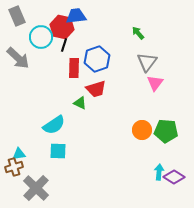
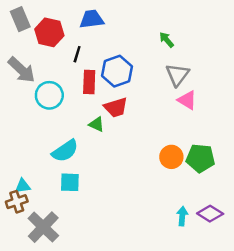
red hexagon: (62, 27) -> (49, 32), moved
cyan circle: (41, 37) -> (49, 95), moved
pink triangle: (155, 83) -> (187, 100), turned -36
cyan arrow: (159, 172) -> (182, 216), moved

